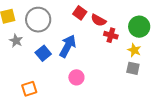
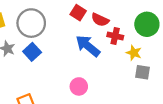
blue arrow: (68, 46) -> (88, 46), moved, turned -75
yellow star: (134, 50) -> (134, 53), moved
blue square: (43, 53) -> (32, 52), moved

